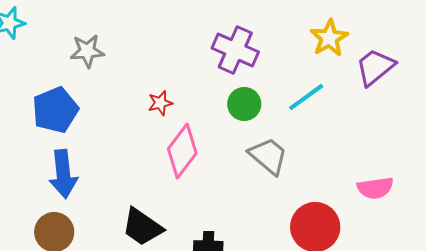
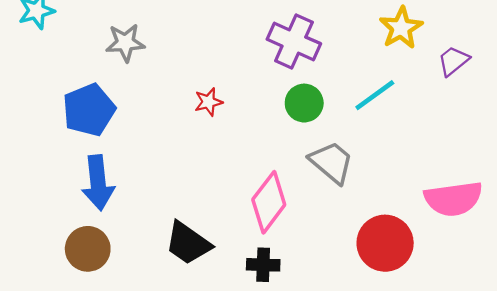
purple trapezoid: (375, 67) -> (453, 61), size x0.7
pink diamond: (182, 151) -> (269, 202), moved
pink semicircle: (375, 188) -> (453, 199), size x1.4

